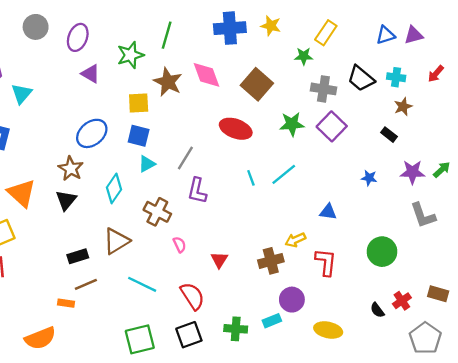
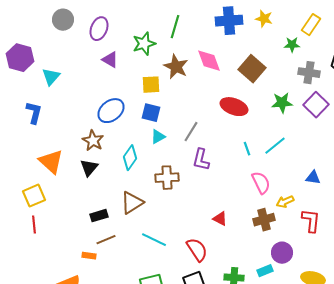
brown cross: (157, 212) -> (167, 178), turned -30
pink semicircle: (180, 245) -> (261, 183), moved, size x1.6
red triangle: (219, 260) -> (220, 219), turned -35

